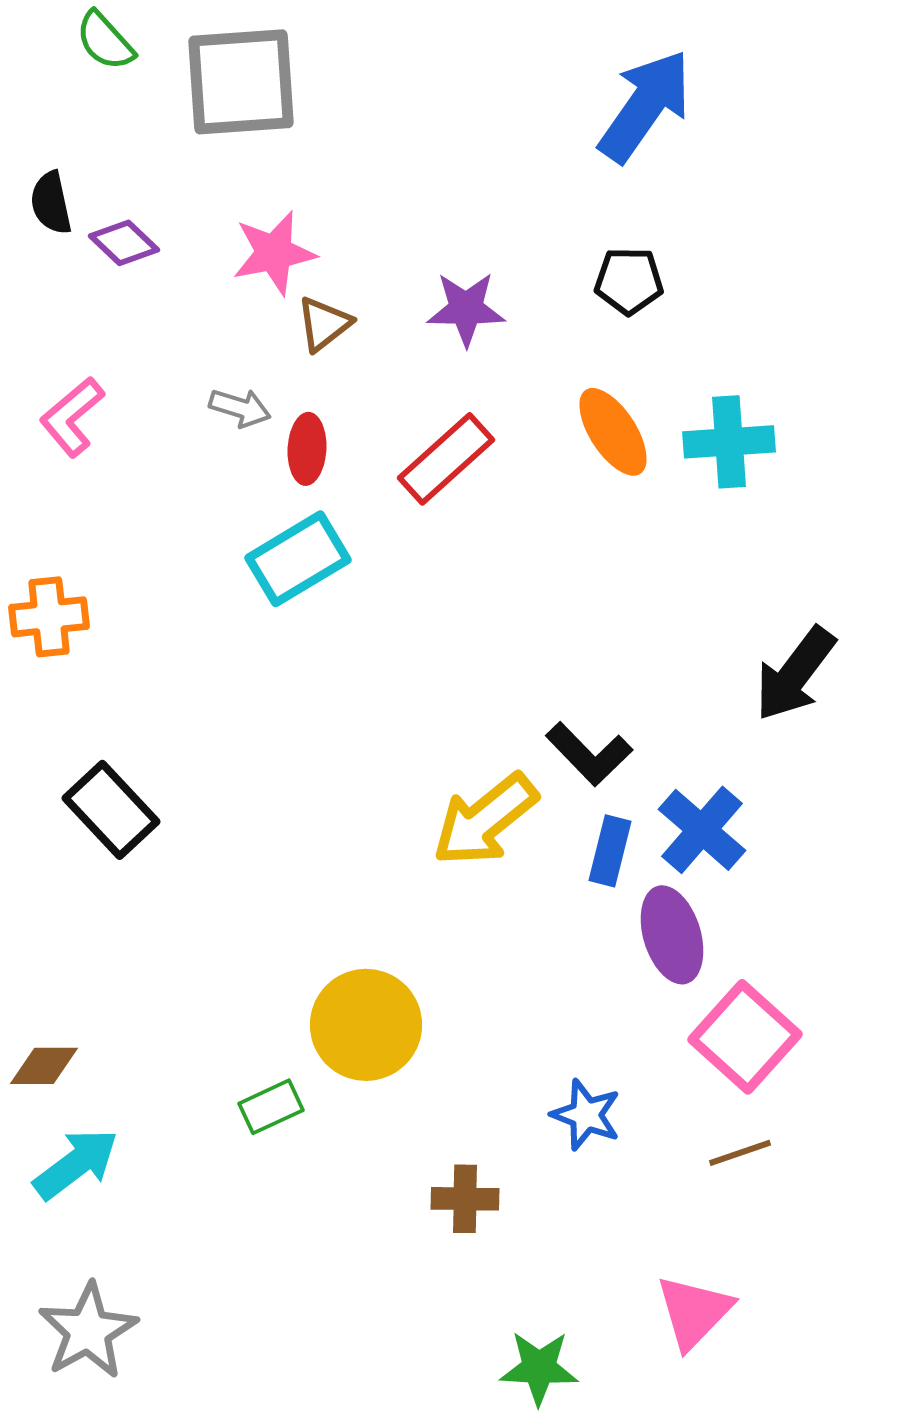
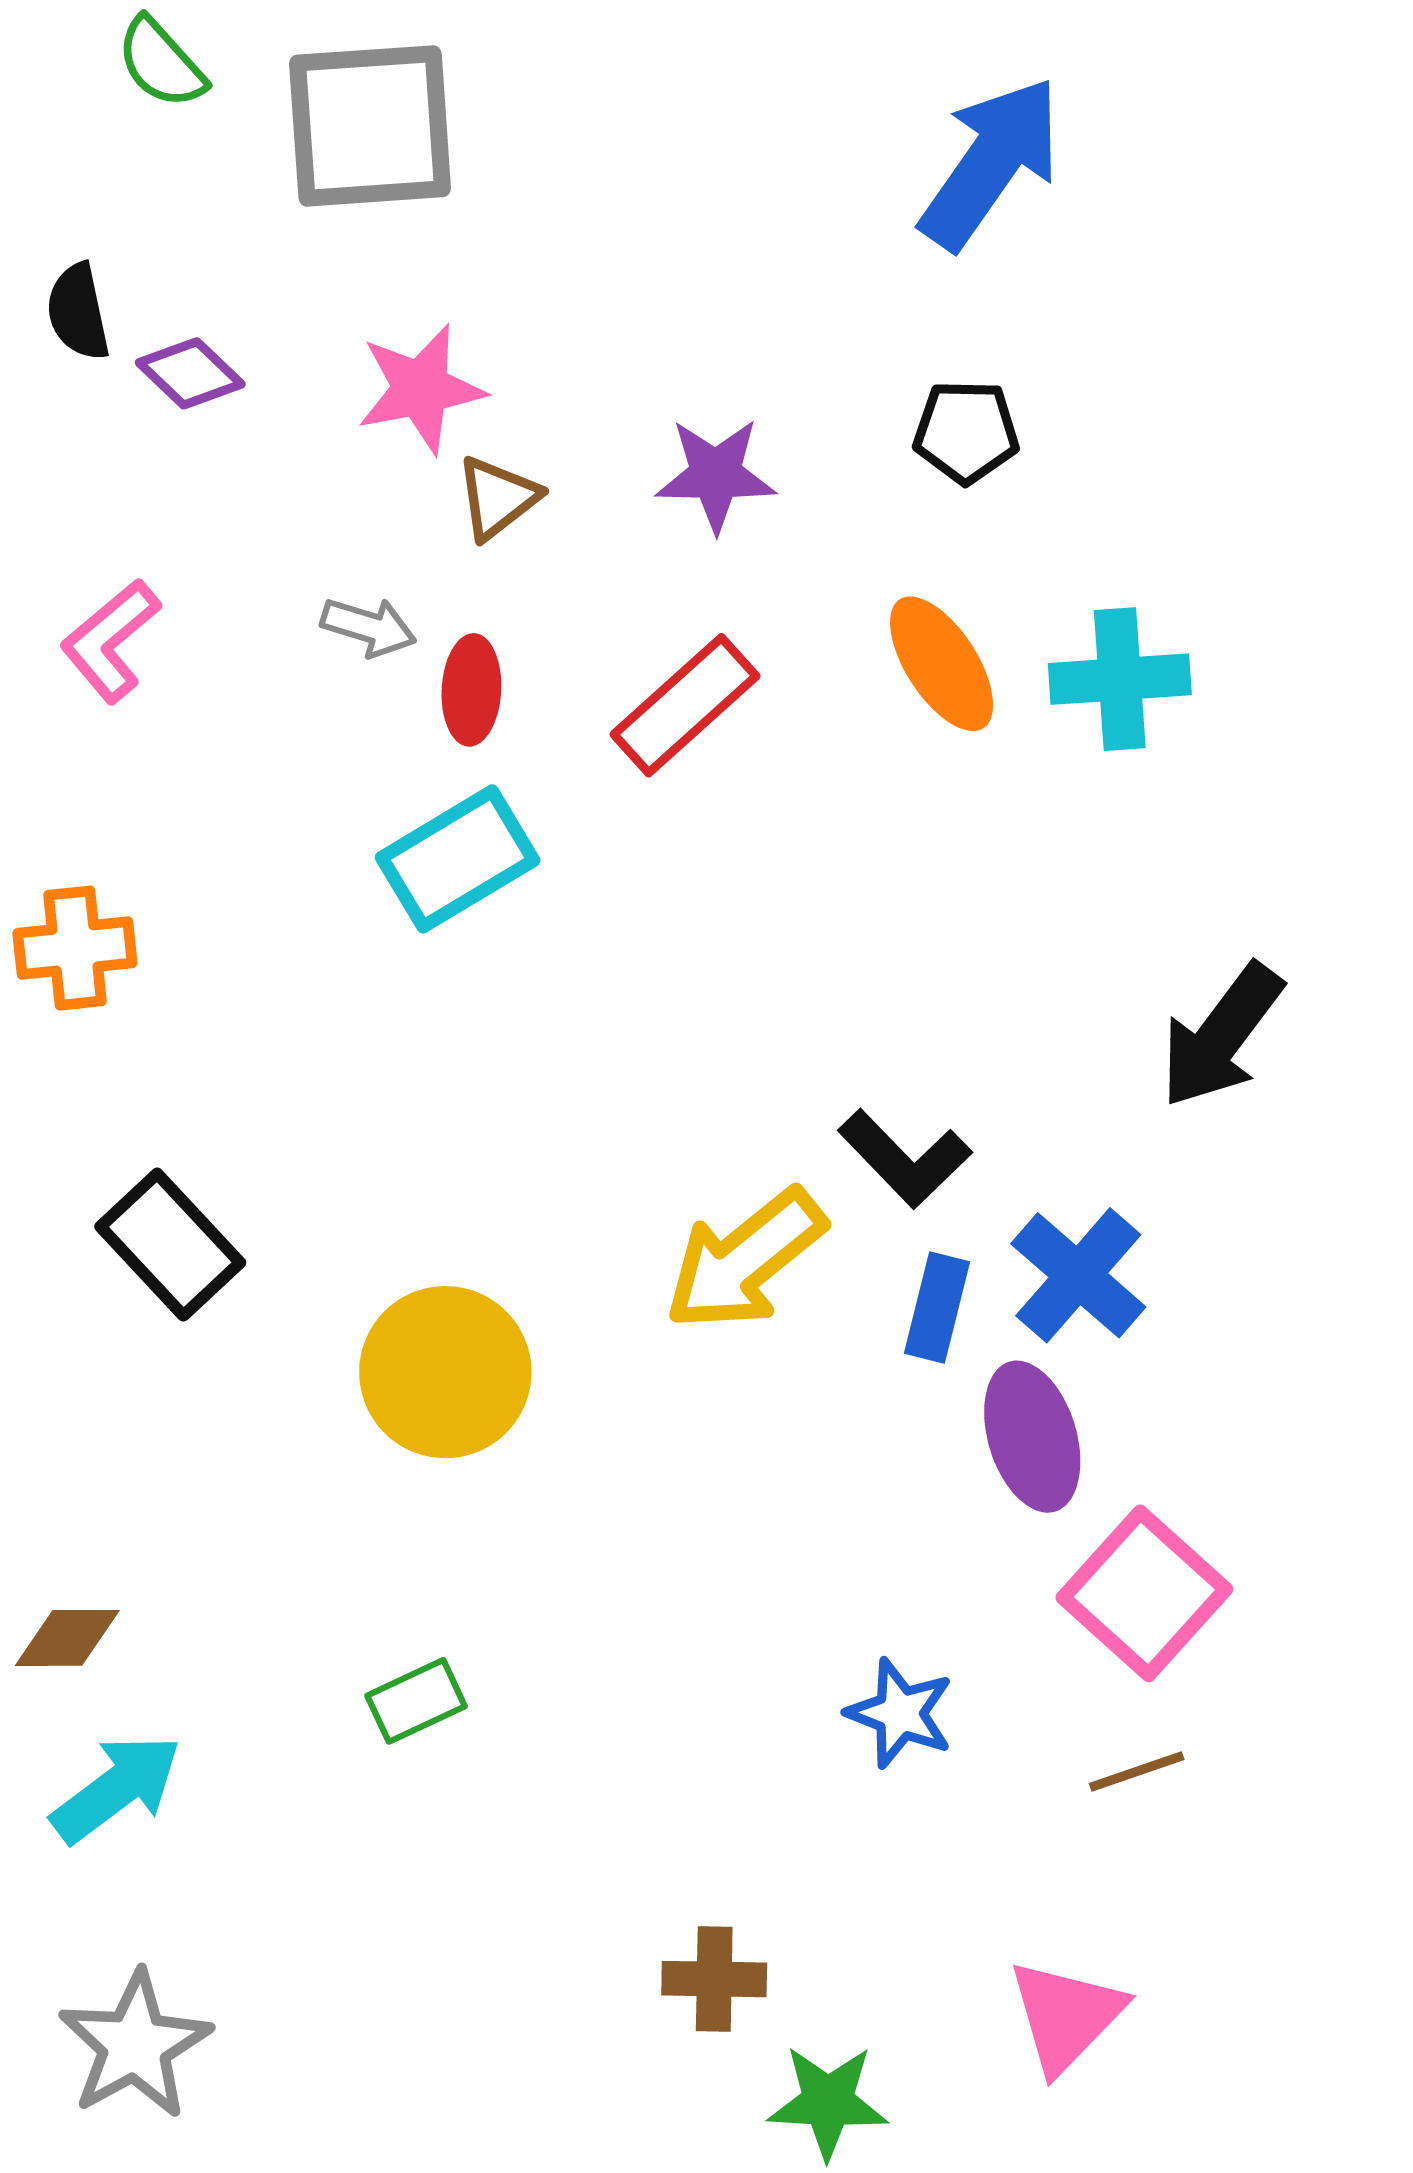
yellow circle: (366, 1025) -> (445, 1372), moved
brown cross: (465, 1199) -> (714, 1979), moved

